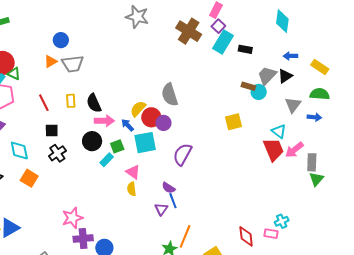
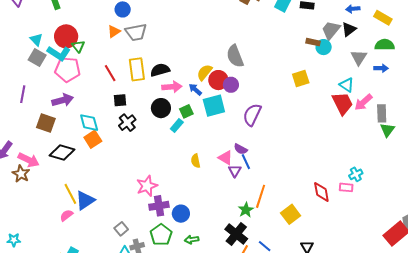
green triangle: (14, 74) -> (78, 46), turned 32
yellow rectangle: (71, 101) -> (137, 69), size x1.6
black semicircle: (94, 103) -> (160, 70), turned 102
pink triangle: (133, 172) -> (225, 158), moved
orange square: (29, 178) -> (93, 139), moved, turned 30
yellow semicircle: (132, 189) -> (196, 161), moved

